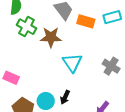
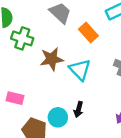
orange rectangle: (86, 21) -> (88, 32), moved, turned 42
brown star: (51, 37) -> (52, 59), moved

